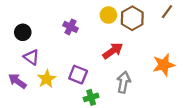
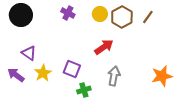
brown line: (167, 12) -> (148, 17), moved
purple cross: (70, 27) -> (68, 13), moved
black circle: (23, 32) -> (21, 15), moved, size x1.5
orange star: (164, 65) -> (162, 76), moved

